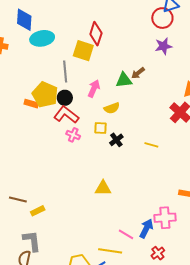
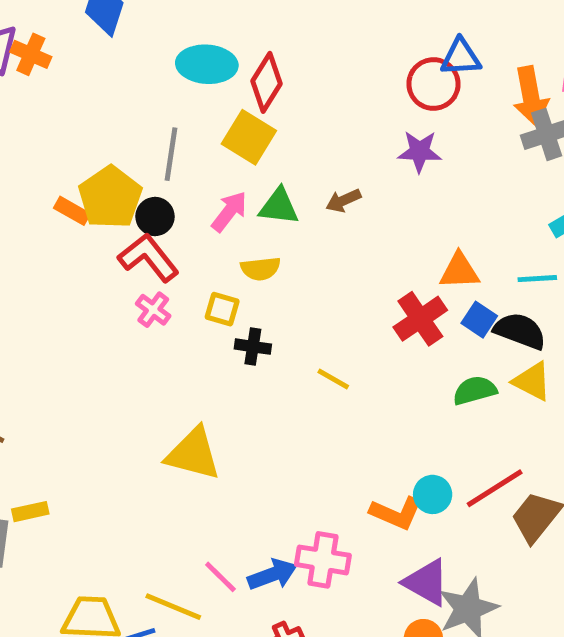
cyan ellipse: (42, 38) -> (207, 64), moved
yellow square: (83, 51) -> (249, 137), moved
green triangle: (124, 80) -> (279, 207), moved
black cross: (116, 140) -> (253, 347), turned 32
yellow triangle: (103, 188) -> (193, 454), size x1.4
yellow rectangle: (38, 211) -> (30, 512), moved
blue arrow: (146, 228) -> (272, 575), turned 30

